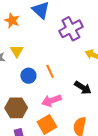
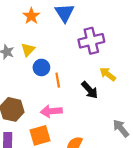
blue circle: (28, 76) -> (41, 67), moved
black arrow: (83, 88) -> (90, 90), moved

